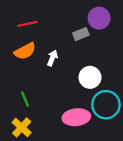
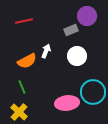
orange semicircle: (25, 51) -> (27, 61), moved
white circle: (90, 77) -> (77, 56), moved

